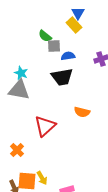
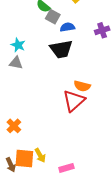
gray square: (54, 46) -> (53, 17), turned 32
gray triangle: (19, 90) -> (16, 63), size x0.6
red triangle: (45, 126) -> (74, 101), moved

